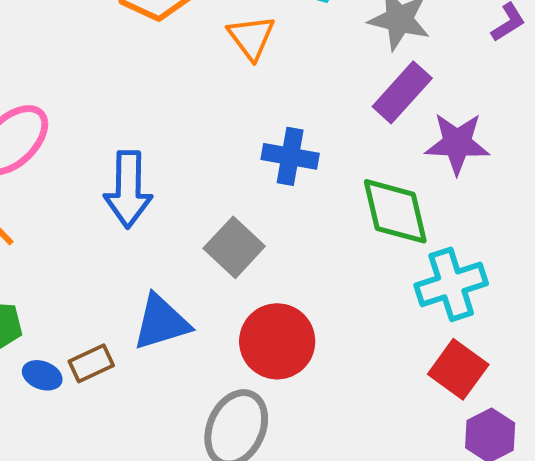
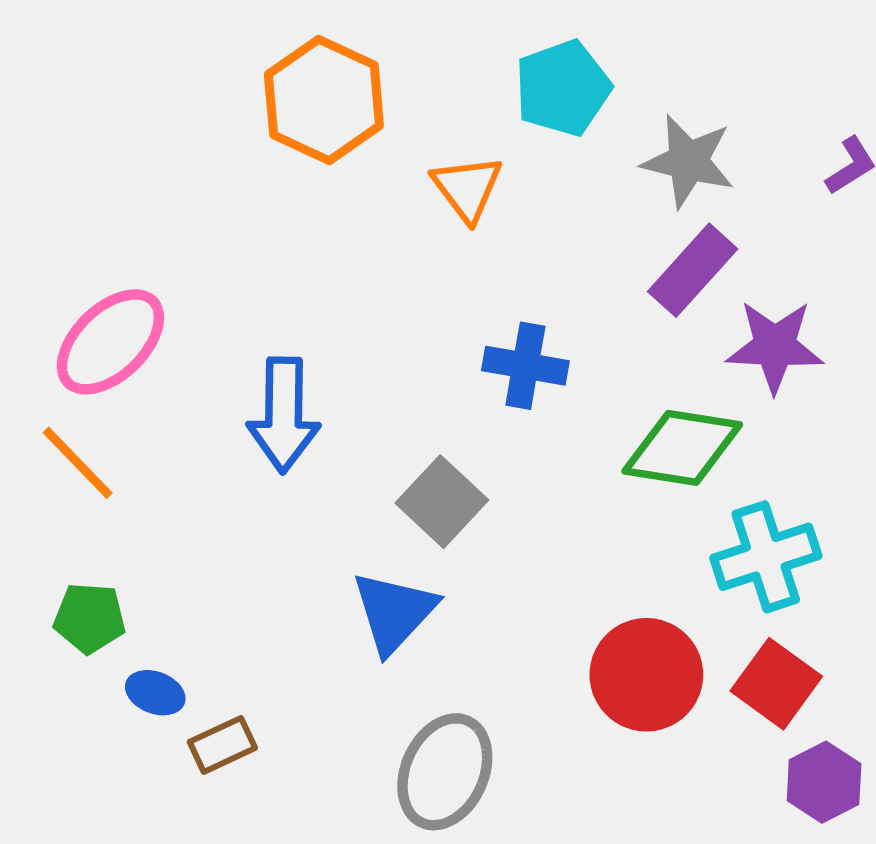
green diamond: (395, 211) -> (682, 448), turned -68
blue triangle: (161, 322) -> (394, 612), moved, turned -30
red circle: (277, 341) -> (646, 675), moved
brown rectangle: (91, 363) -> (222, 745), moved

